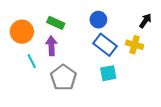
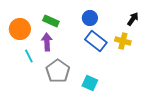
cyan square: (108, 73) -> (90, 83), moved, turned 35

